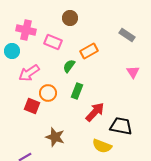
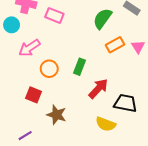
orange rectangle: (89, 51) -> (115, 45), moved
green semicircle: (69, 66) -> (102, 19), moved, size x1.5
red square: (32, 106) -> (34, 95), moved

